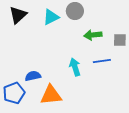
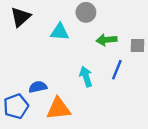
cyan triangle: (51, 17) -> (60, 32), moved, turned 30
blue line: (102, 61) -> (117, 70), turned -60

